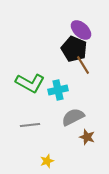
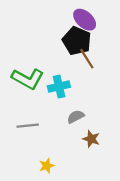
gray semicircle: (73, 117) -> (76, 117), size x0.7

